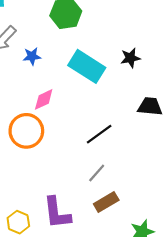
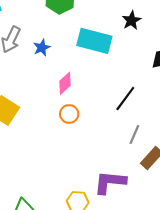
orange circle: (26, 131) -> (69, 114), moved, size x0.6
purple L-shape: (57, 213) -> (110, 182), turned 120

